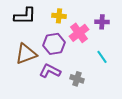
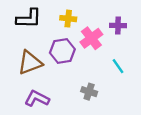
purple L-shape: (50, 71) -> (37, 99), moved

